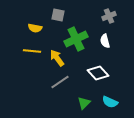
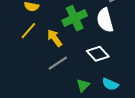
white semicircle: (105, 41) -> (105, 20), size x1.6
yellow line: (32, 51) -> (28, 31), turned -54

